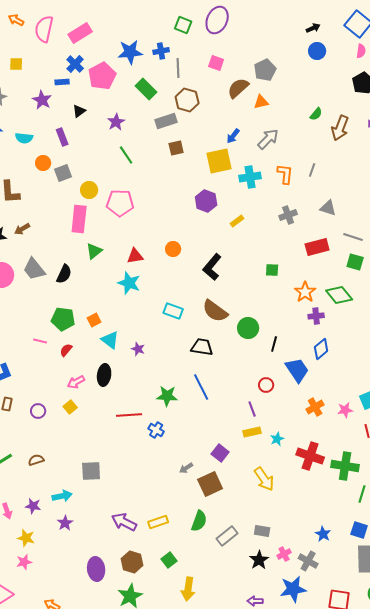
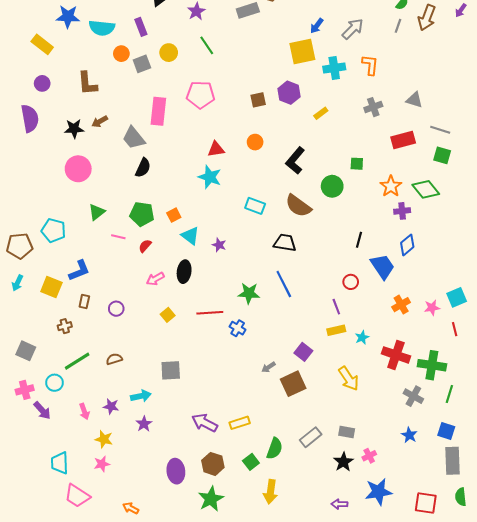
cyan semicircle: (24, 138) -> (102, 28), size x1.4
brown square: (176, 148) -> (258, 100), moved
gray line: (312, 170) -> (398, 26), moved
yellow circle: (89, 190) -> (169, 53), moved
green triangle: (94, 251) -> (97, 212), moved
gray trapezoid: (34, 269) -> (134, 138), moved
green circle: (248, 328) -> (332, 186), moved
yellow square: (70, 407) -> (168, 315), moved
green semicircle: (199, 521) -> (275, 449), moved
gray cross: (308, 561) -> (413, 396), moved

